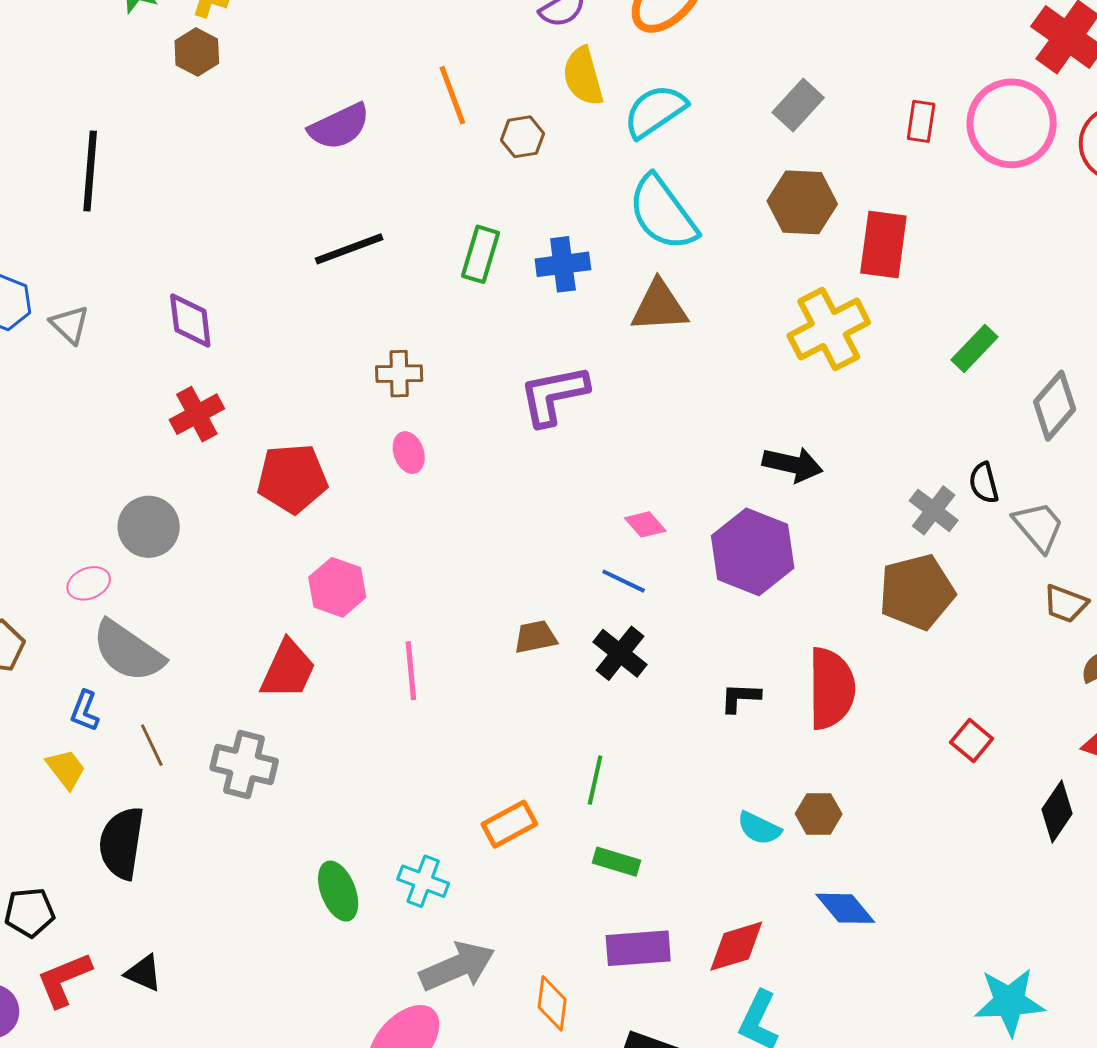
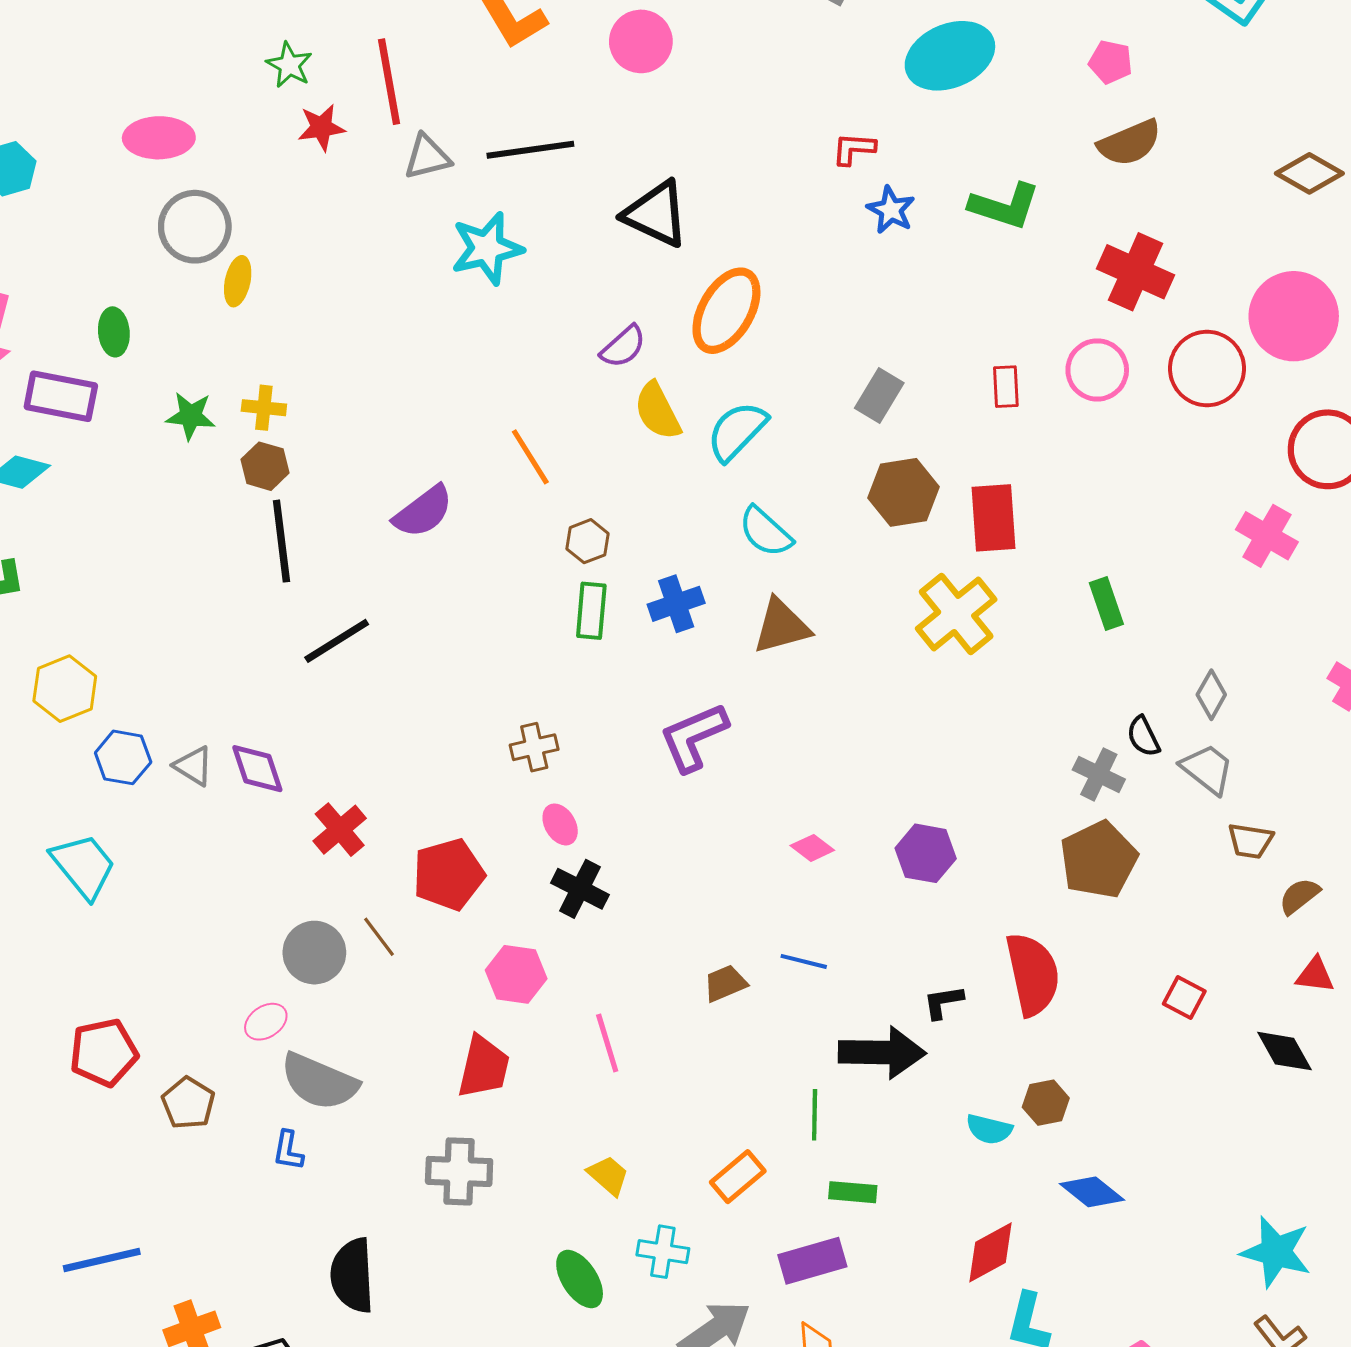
pink circle: (1012, 123) -> (1097, 370), size x0.7
brown hexagon: (522, 137) -> (588, 541), moved
black line: (90, 171) -> (281, 541), moved
cyan semicircle: (663, 213) -> (766, 532), size x0.7
black line: (349, 249) -> (337, 641), moved
purple diamond: (190, 320) -> (257, 769), moved
green rectangle: (974, 348) -> (1106, 603), turned -51
gray diamond: (1055, 406) -> (1211, 695), moved, size x0.7
black arrow: (793, 464) -> (882, 1053), moved, size x1.4
purple hexagon: (753, 552) -> (926, 853), size x0.7
blue line: (624, 581) -> (804, 961), moved
black cross: (620, 653) -> (580, 889), moved
brown line: (152, 745) -> (379, 937), moved
yellow trapezoid: (66, 769) -> (608, 1175), moved
black diamond: (1057, 811) -> (1284, 1051), turned -52
purple rectangle: (638, 948) -> (812, 1261), moved
cyan star: (1009, 1002) -> (1276, 1252), turned 30

